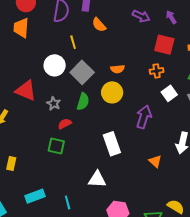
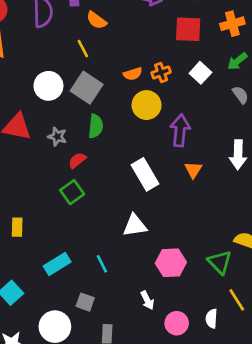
yellow line: (73, 42) -> (83, 49), moved
orange cross: (157, 71) -> (161, 72), moved
yellow circle: (112, 92) -> (147, 105), moved
white square: (169, 93) -> (200, 73), moved
green square: (56, 146) -> (72, 192), turned -36
orange triangle: (155, 161) -> (193, 170), moved, turned 32

